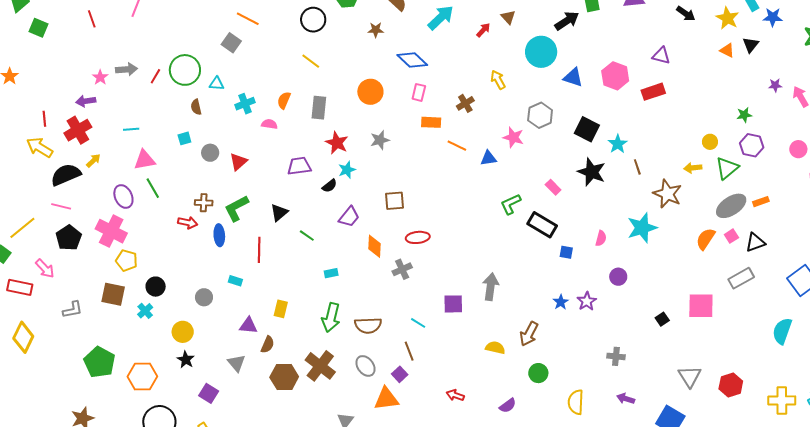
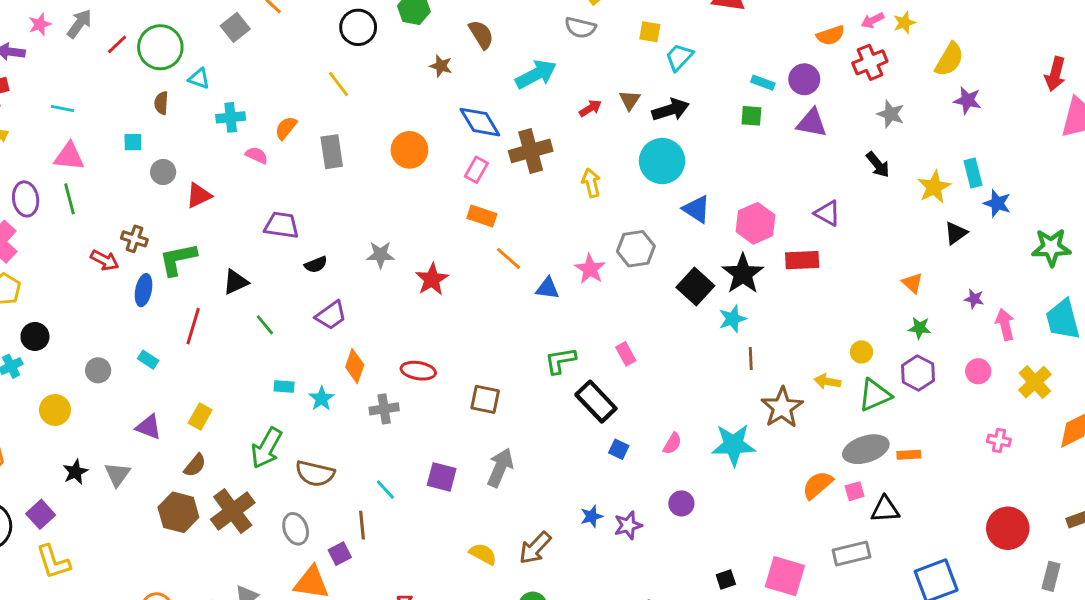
black arrow: (567, 21) -> (671, 110), moved
orange triangle: (727, 50) -> (912, 283), moved
gray arrow: (127, 69) -> (79, 24), turned -65
brown cross: (465, 103) -> (531, 151), moved, size x1.6
gray rectangle: (319, 108) -> (332, 152), turned -30
gray star: (380, 140) -> (380, 255), moved
red star: (337, 143) -> (432, 279), moved
pink circle: (798, 149) -> (978, 371), moved
cyan star: (347, 170) -> (322, 399), moved, turned -30
black star: (592, 172) -> (743, 274), moved
brown square: (395, 201) -> (485, 399), moved
brown semicircle: (268, 345) -> (195, 465), moved
black star: (186, 360) -> (75, 472), moved
purple square: (209, 393) -> (41, 514), moved

